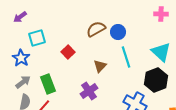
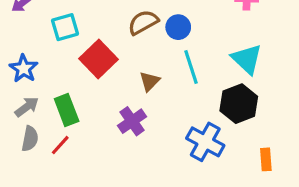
cyan square: (37, 38) -> (65, 27), moved
red square: (68, 52) -> (98, 59), size x1.6

